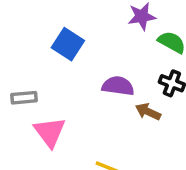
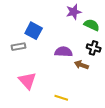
gray rectangle: (24, 98) -> (19, 47), moved

